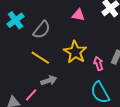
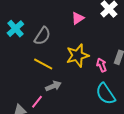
pink triangle: (78, 15) -> (78, 18), turned -40
yellow star: (75, 52) -> (77, 55), turned 30

